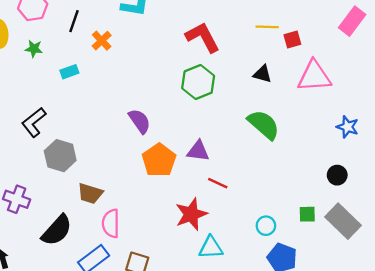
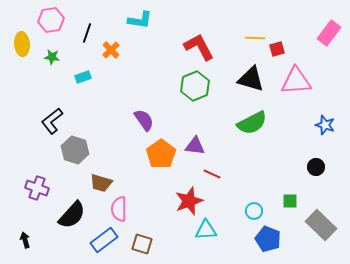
black triangle: (262, 74) -> (251, 79), size x1.6
green semicircle: (264, 125) -> (252, 123), turned 112
gray rectangle: (343, 221) -> (321, 225), moved

